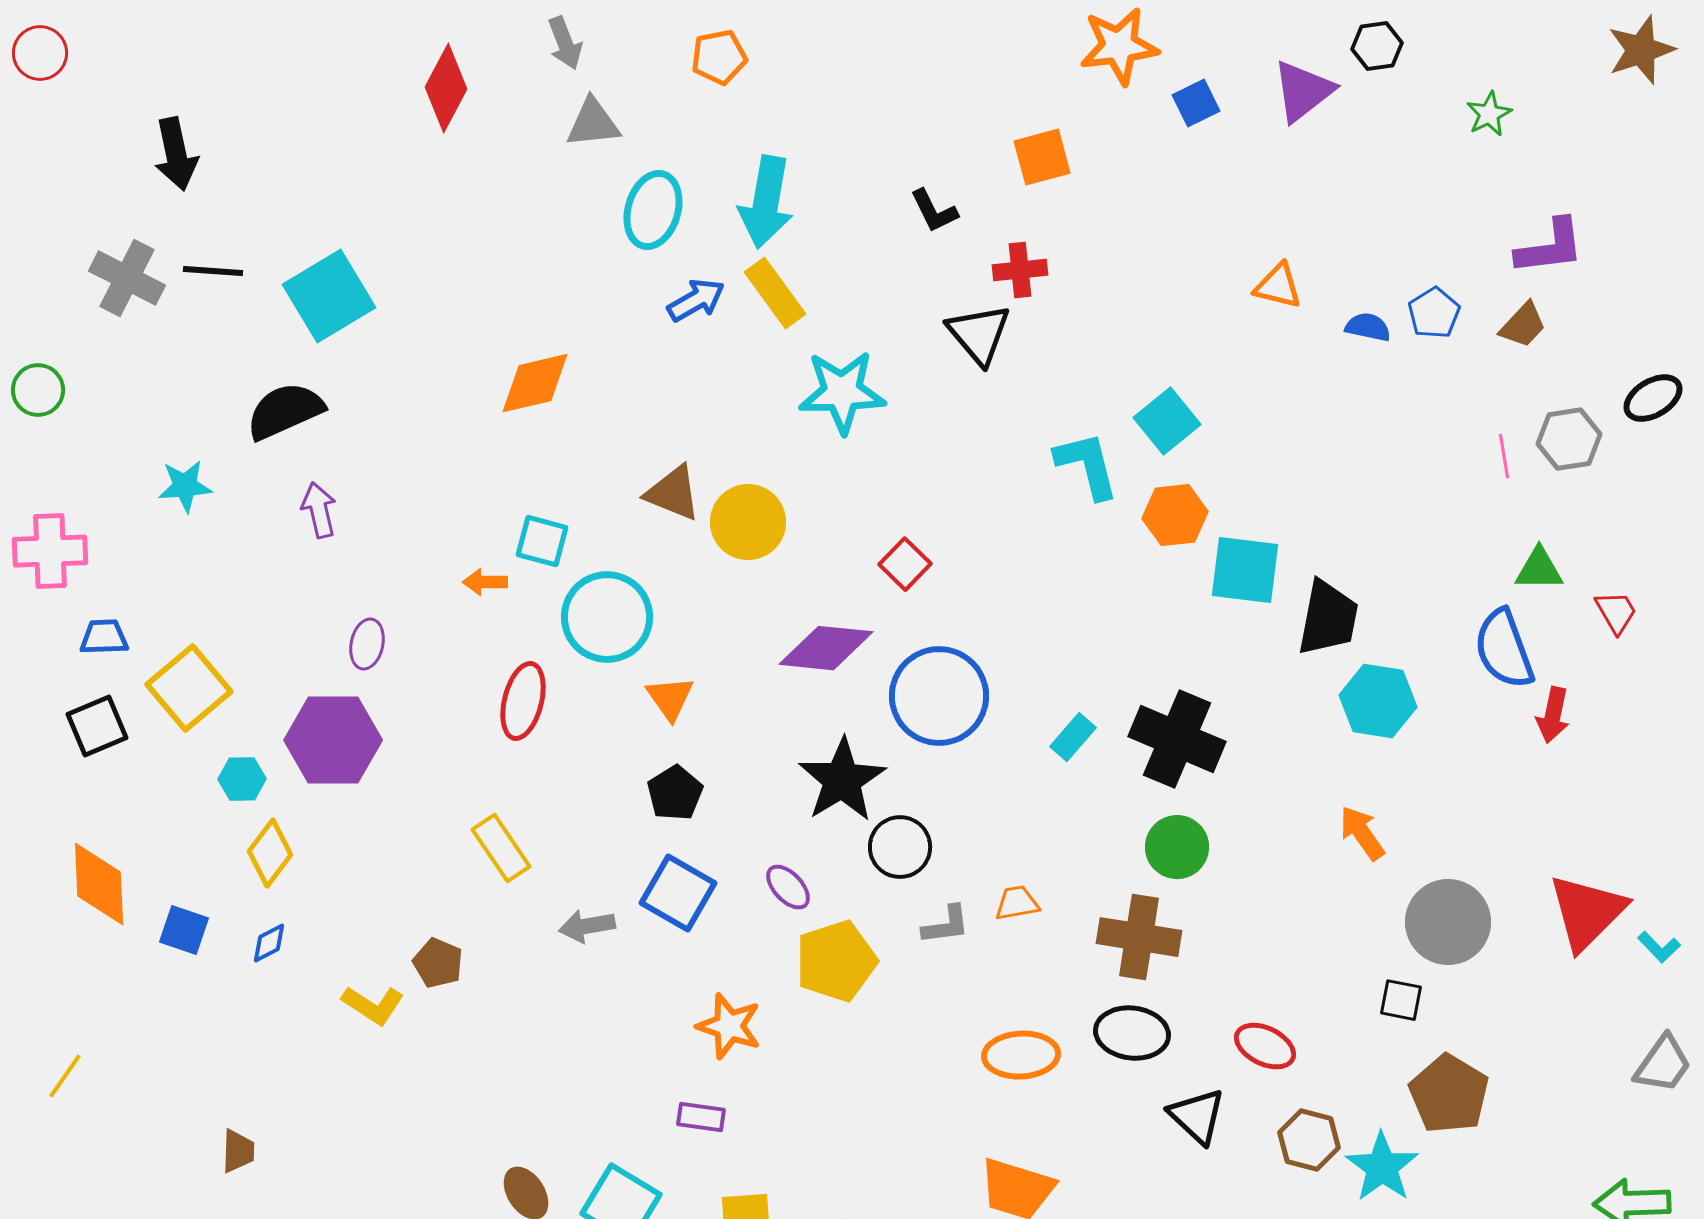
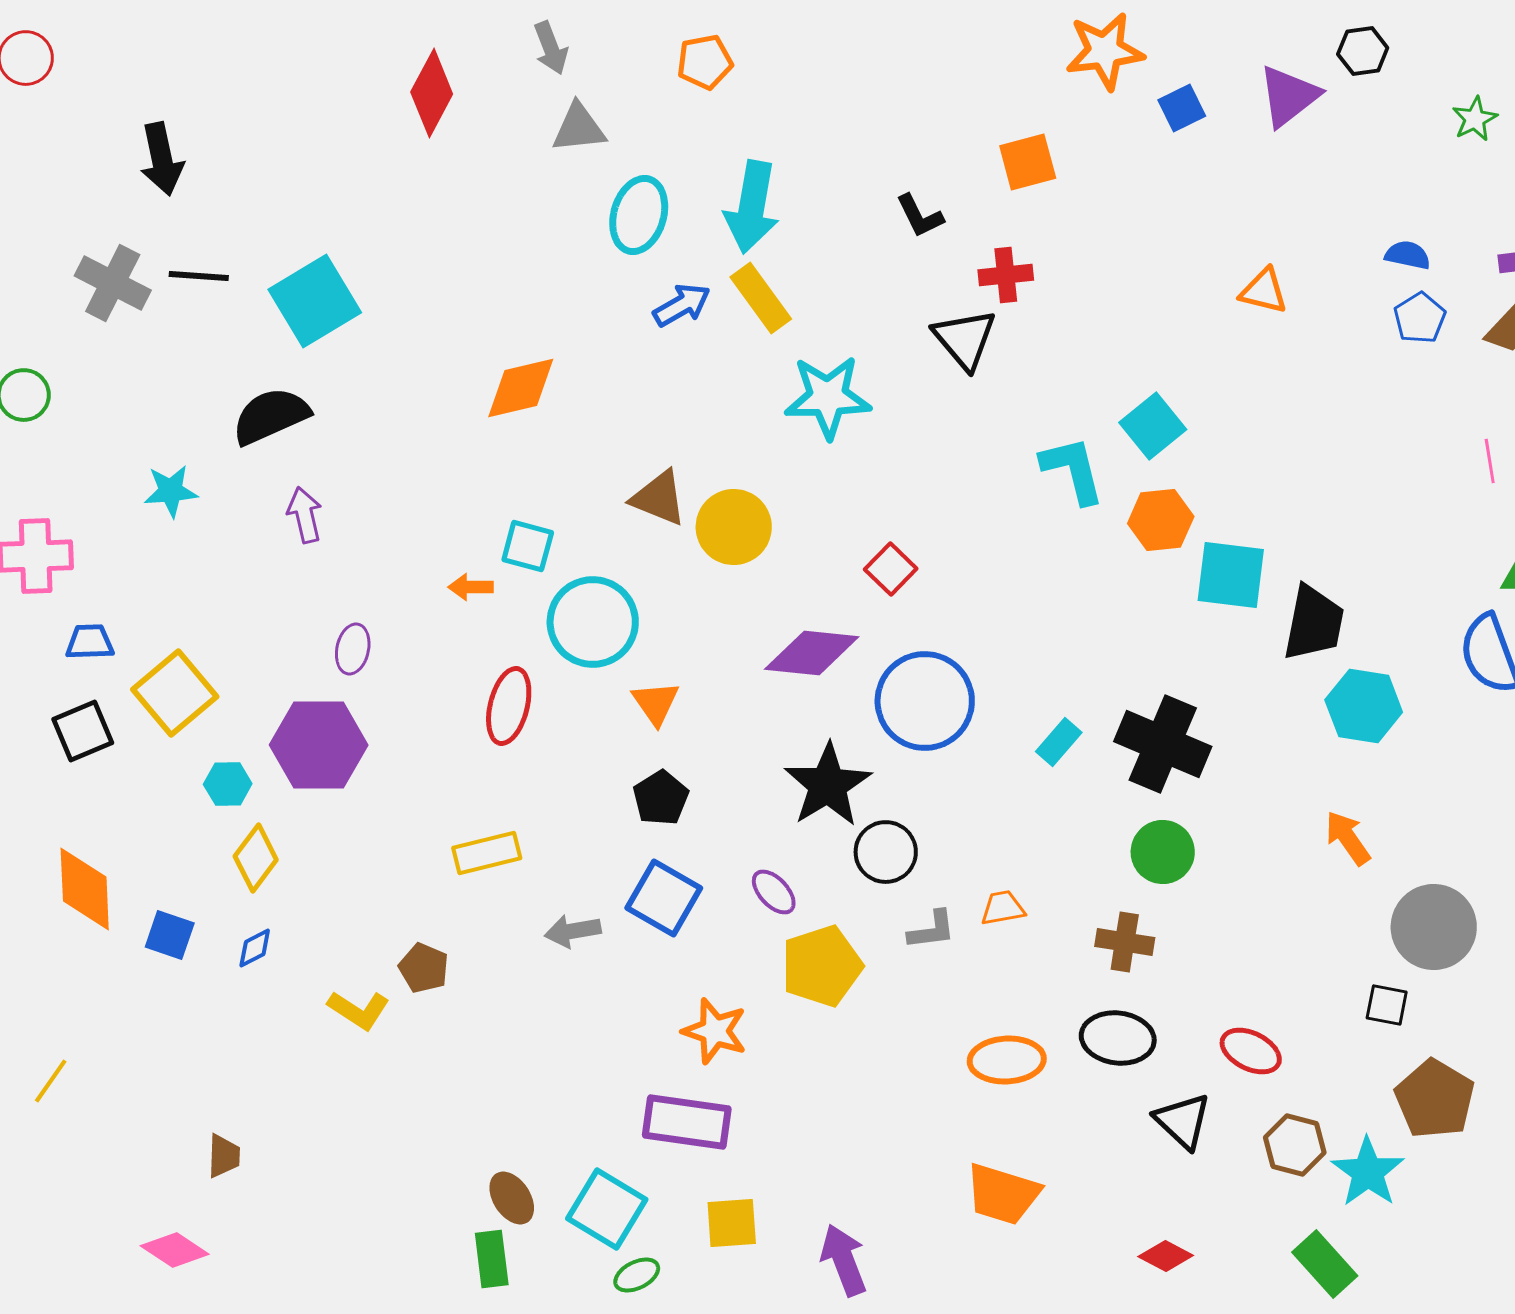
blue semicircle: (1368, 327) -> (1408, 255), moved
yellow rectangle: (501, 848) -> (487, 853), turned -70
brown cross: (1139, 937) -> (1125, 942), size x0.7
purple rectangle: (701, 1117) -> (687, 1122), size x1.8

